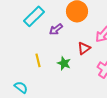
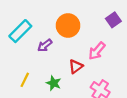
yellow line: (38, 60) -> (25, 80), turned 40

